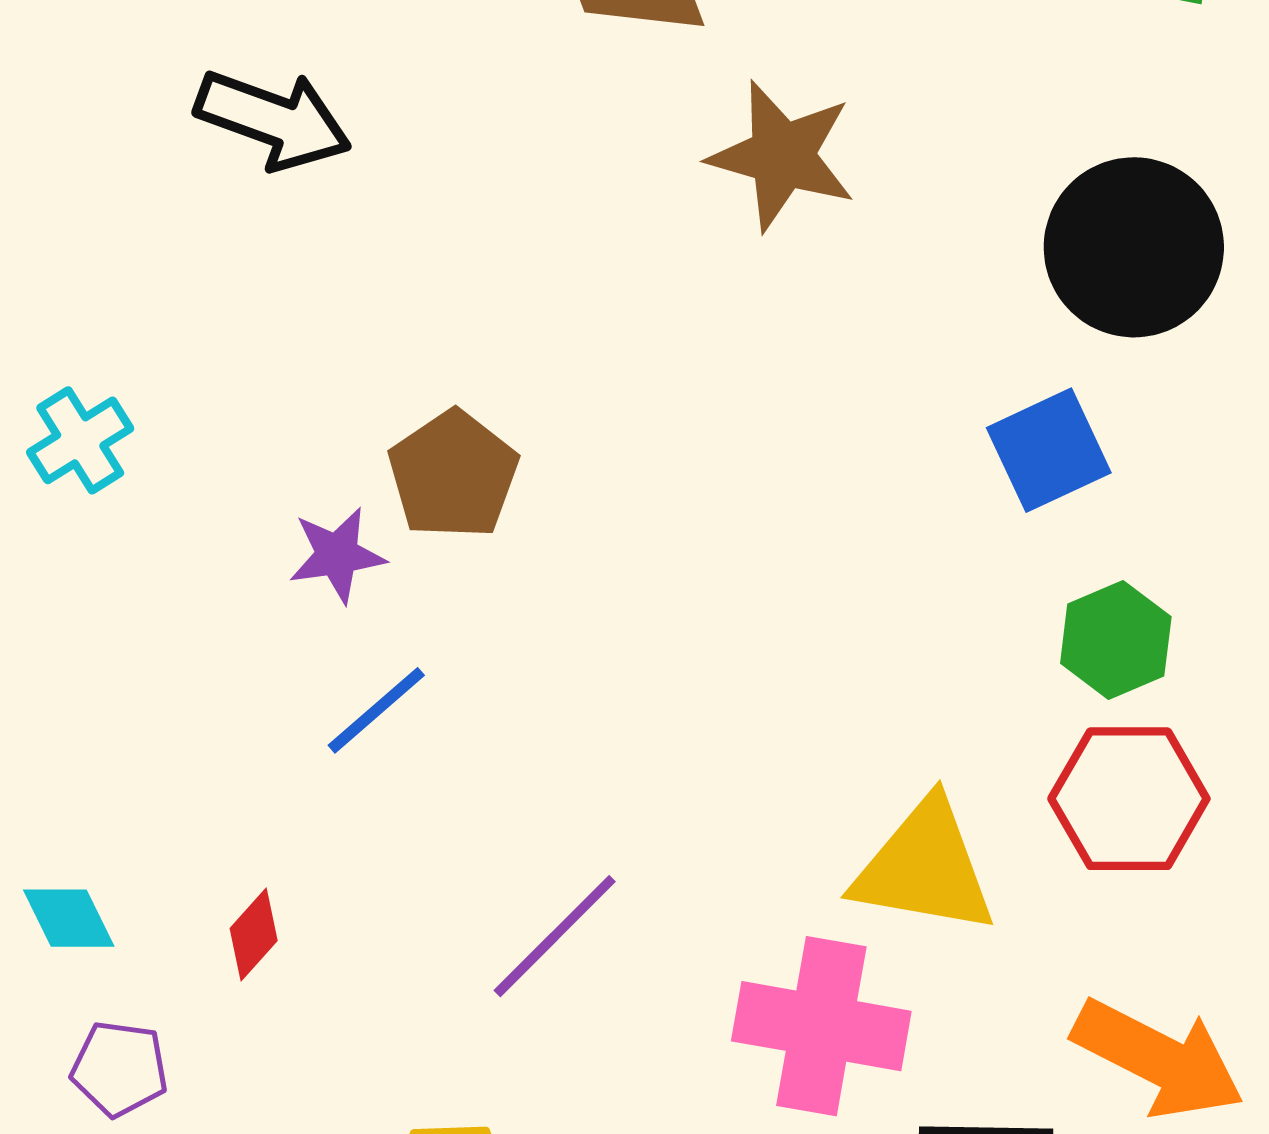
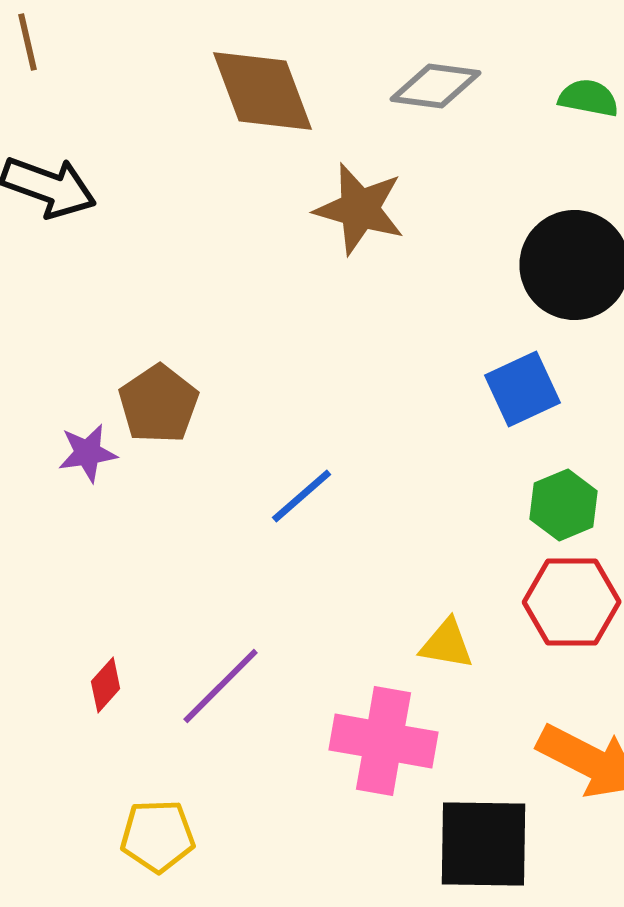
blue line: (376, 710) -> (302, 496), moved
yellow triangle: (924, 867) -> (447, 644), size x0.6
red diamond: (254, 934) -> (106, 685), moved

